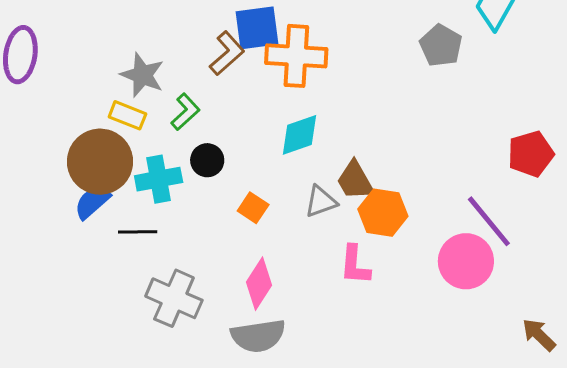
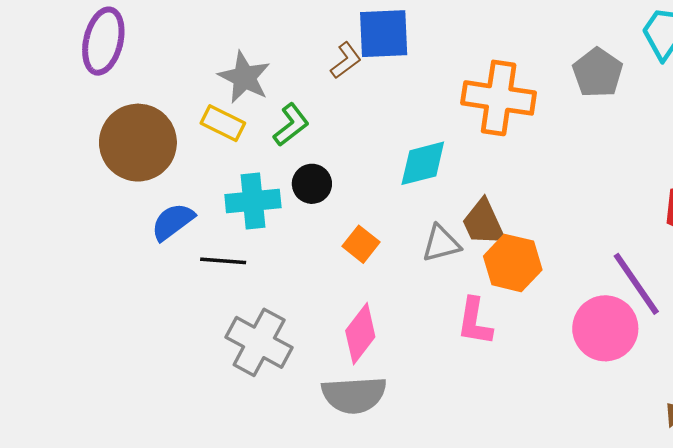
brown L-shape: (227, 53) -> (346, 60), size x0.7
orange cross: (296, 56) -> (499, 98), moved
brown circle: (100, 162) -> (138, 143), moved

